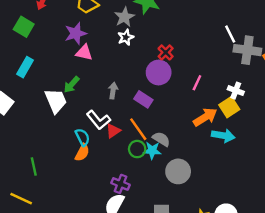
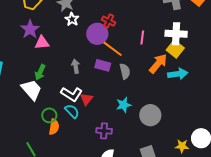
purple circle: (159, 72) -> (97, 34), moved
white cross: (236, 91) -> (176, 34), size x1.5
orange line: (138, 129) -> (113, 49), moved
cyan semicircle: (83, 137) -> (72, 111), moved
gray semicircle: (161, 139) -> (125, 71), moved, turned 63
green circle: (137, 149) -> (49, 115), moved
orange semicircle: (82, 153) -> (54, 127), moved
purple cross: (120, 184) -> (104, 131), moved

